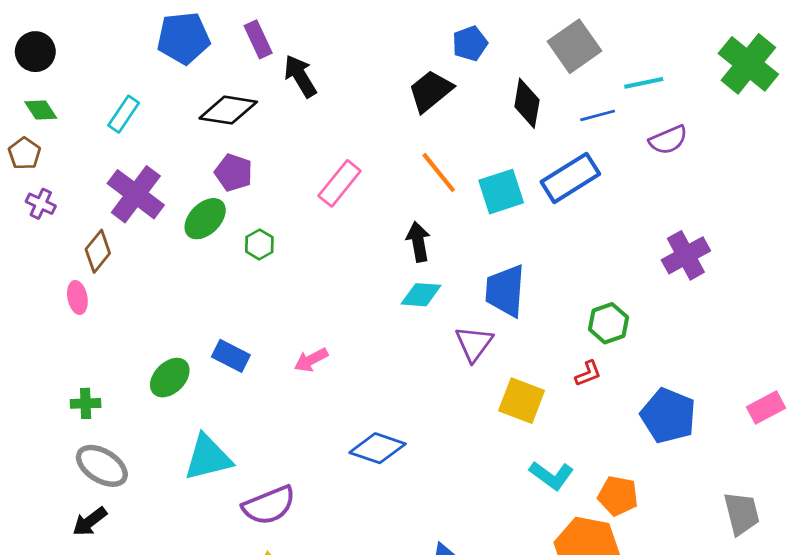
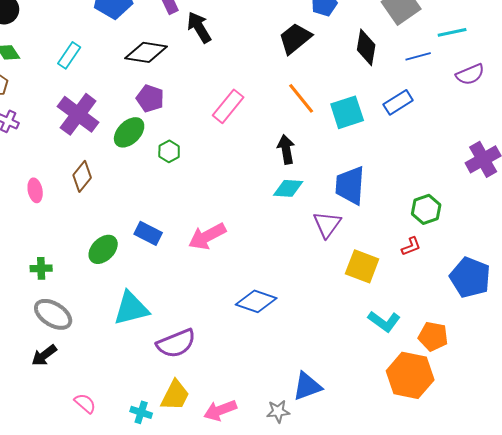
blue rectangle: (570, 178) -> (398, 102), size x0.7
brown diamond: (98, 251) -> (82, 176), moved
pink arrow: (311, 360) -> (207, 236), size x1.5

